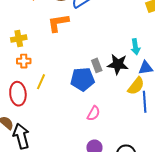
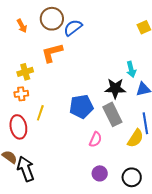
yellow cross: (19, 39) -> (25, 72), moved
gray rectangle: (97, 65) -> (112, 114), moved, size x1.6
yellow semicircle: (136, 86) -> (135, 138), moved

